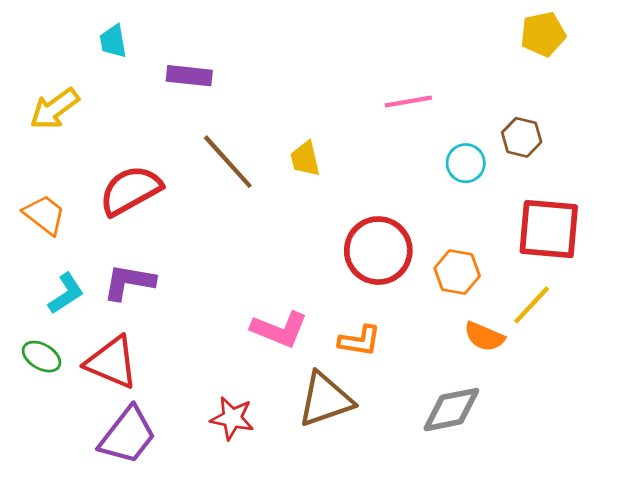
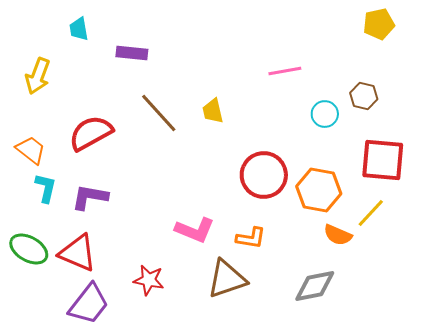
yellow arrow: (54, 109) -> (38, 76), turned -33
orange hexagon: (457, 272) -> (319, 190), size x1.4
cyan L-shape: (66, 294) -> (46, 188), moved, turned -44
green ellipse: (42, 357) -> (29, 249), size x1.4
red star: (232, 418) -> (149, 280), moved

